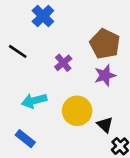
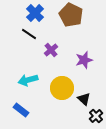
brown pentagon: (105, 44) -> (71, 15), moved
black line: (18, 51) -> (29, 34), moved

